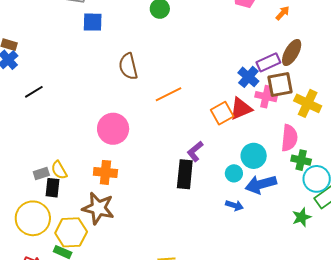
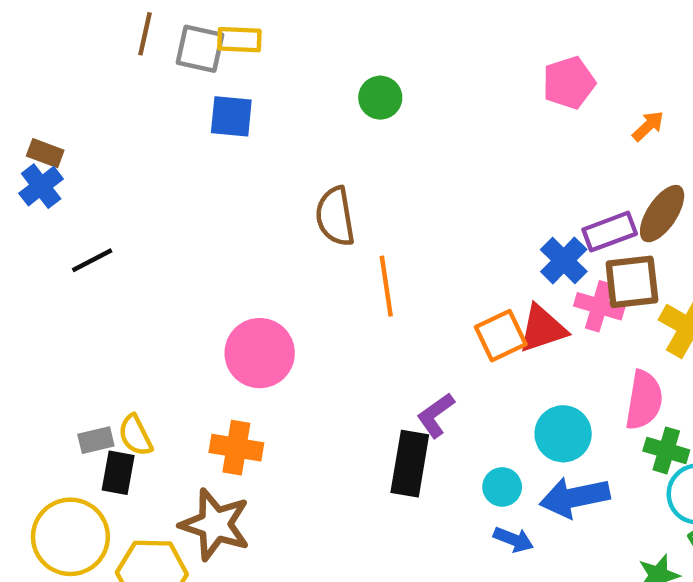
brown semicircle: (128, 66) -> (335, 216), moved
orange line: (169, 94) -> (386, 286), turned -76
cyan circle: (234, 173) -> (502, 487), moved

